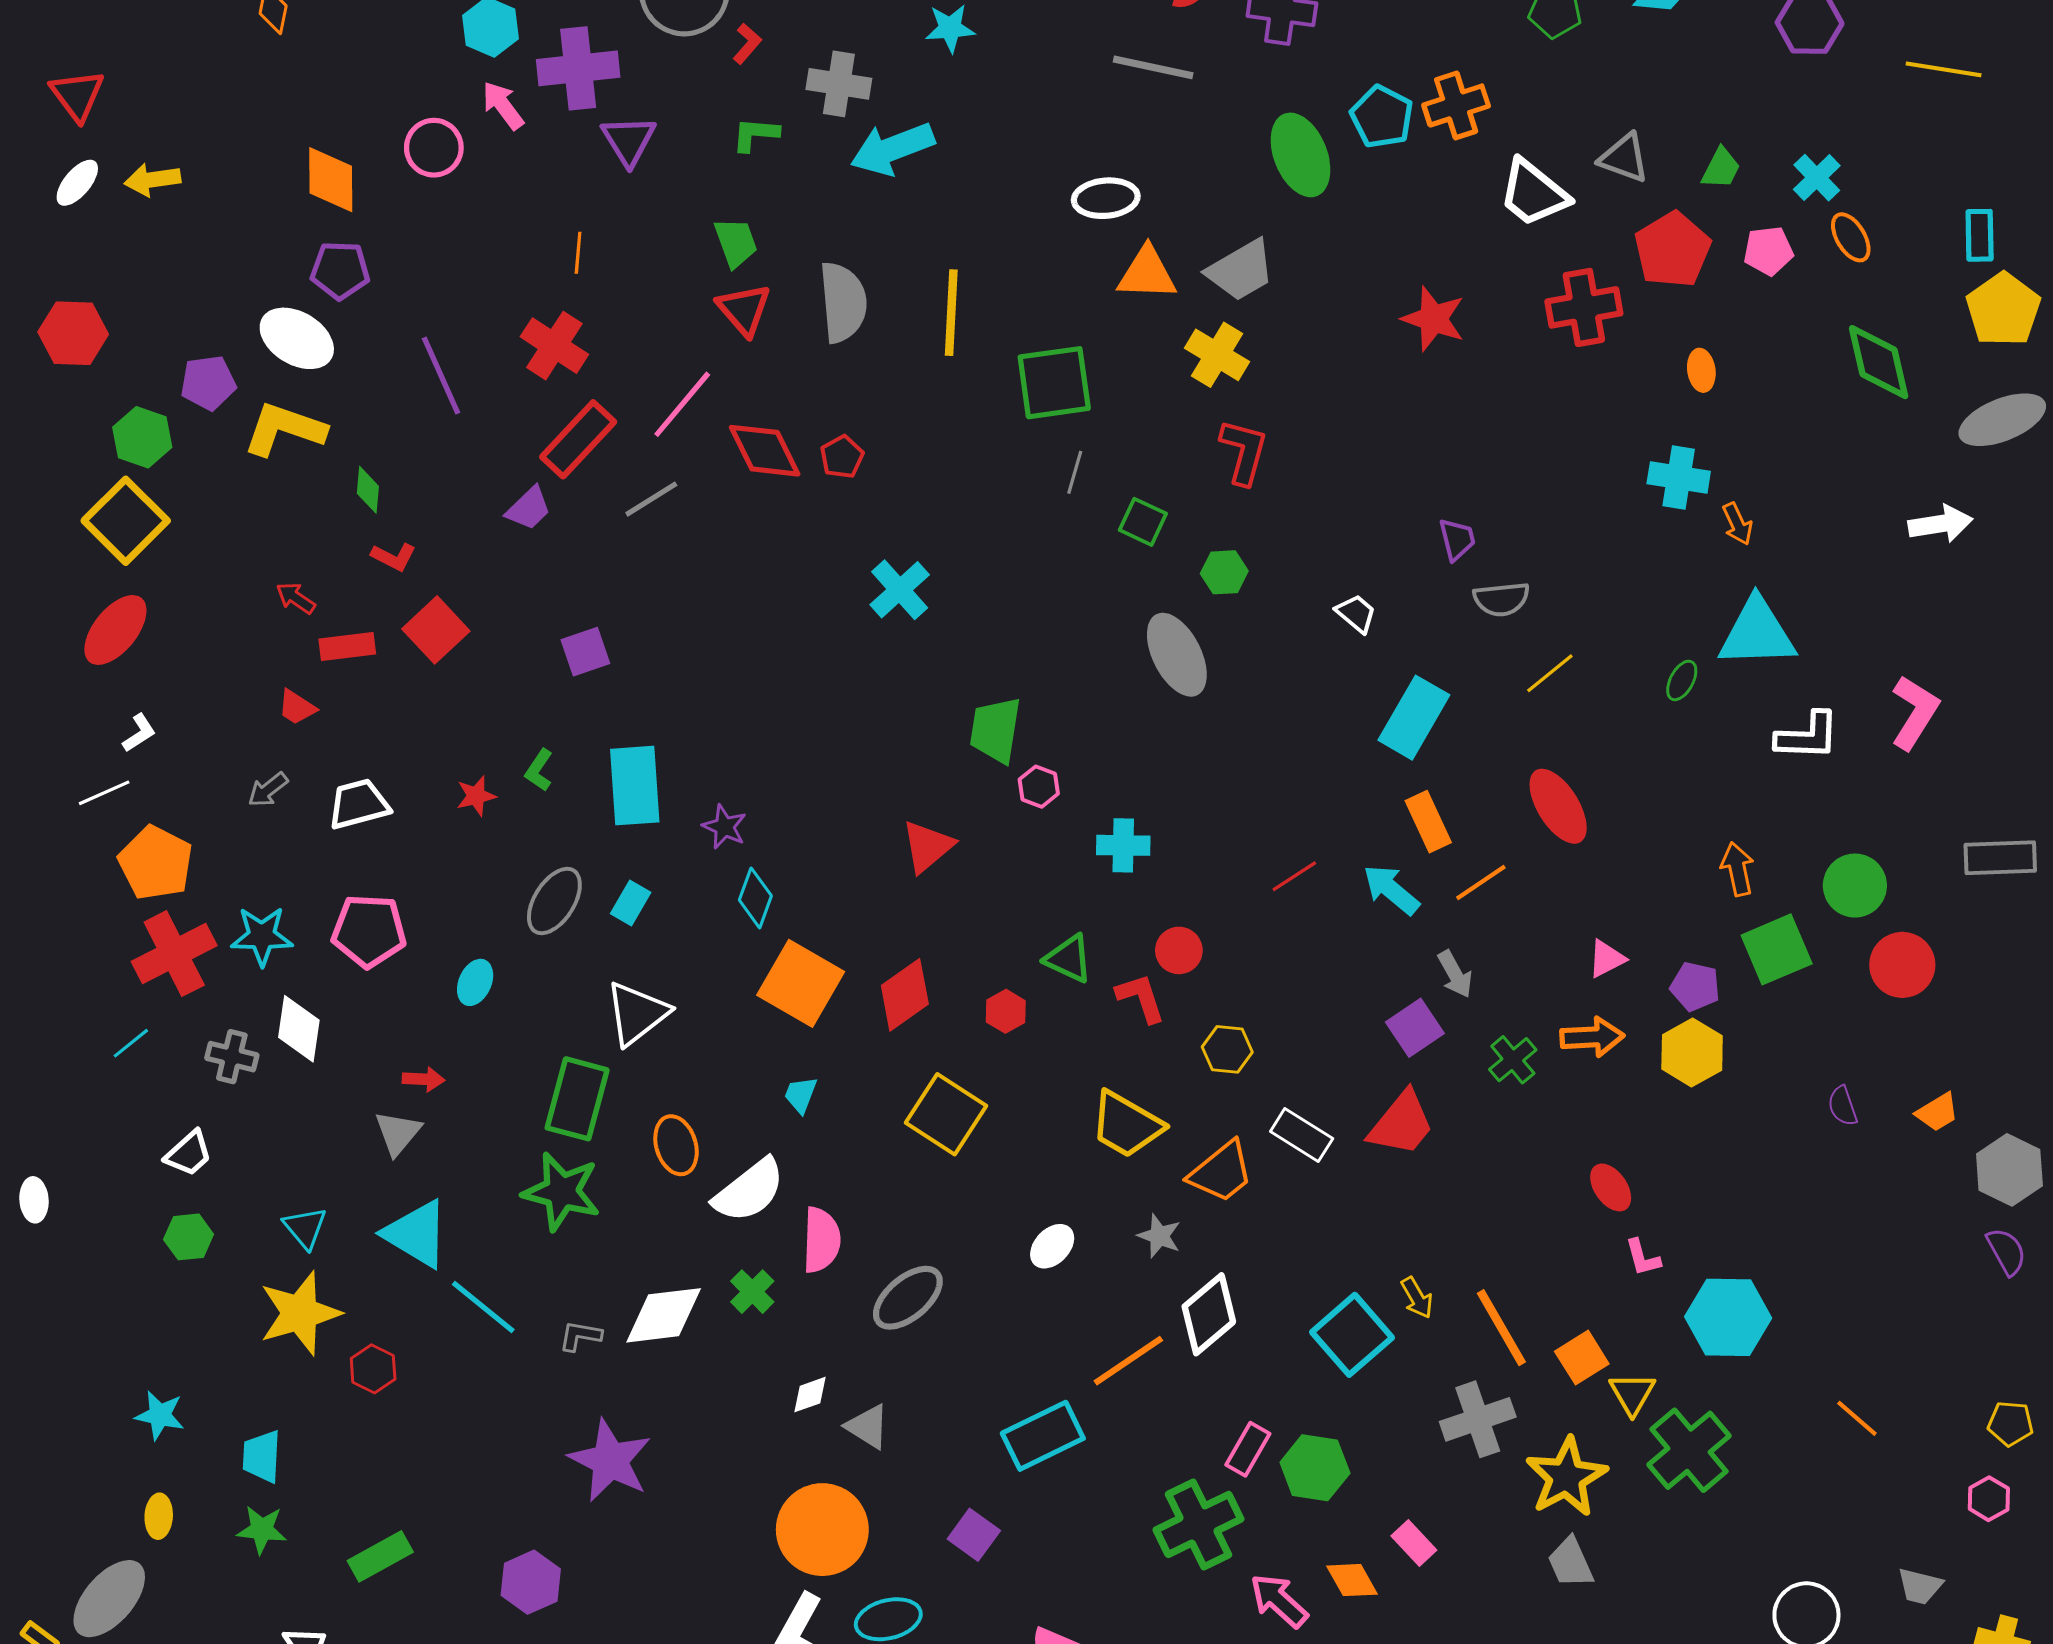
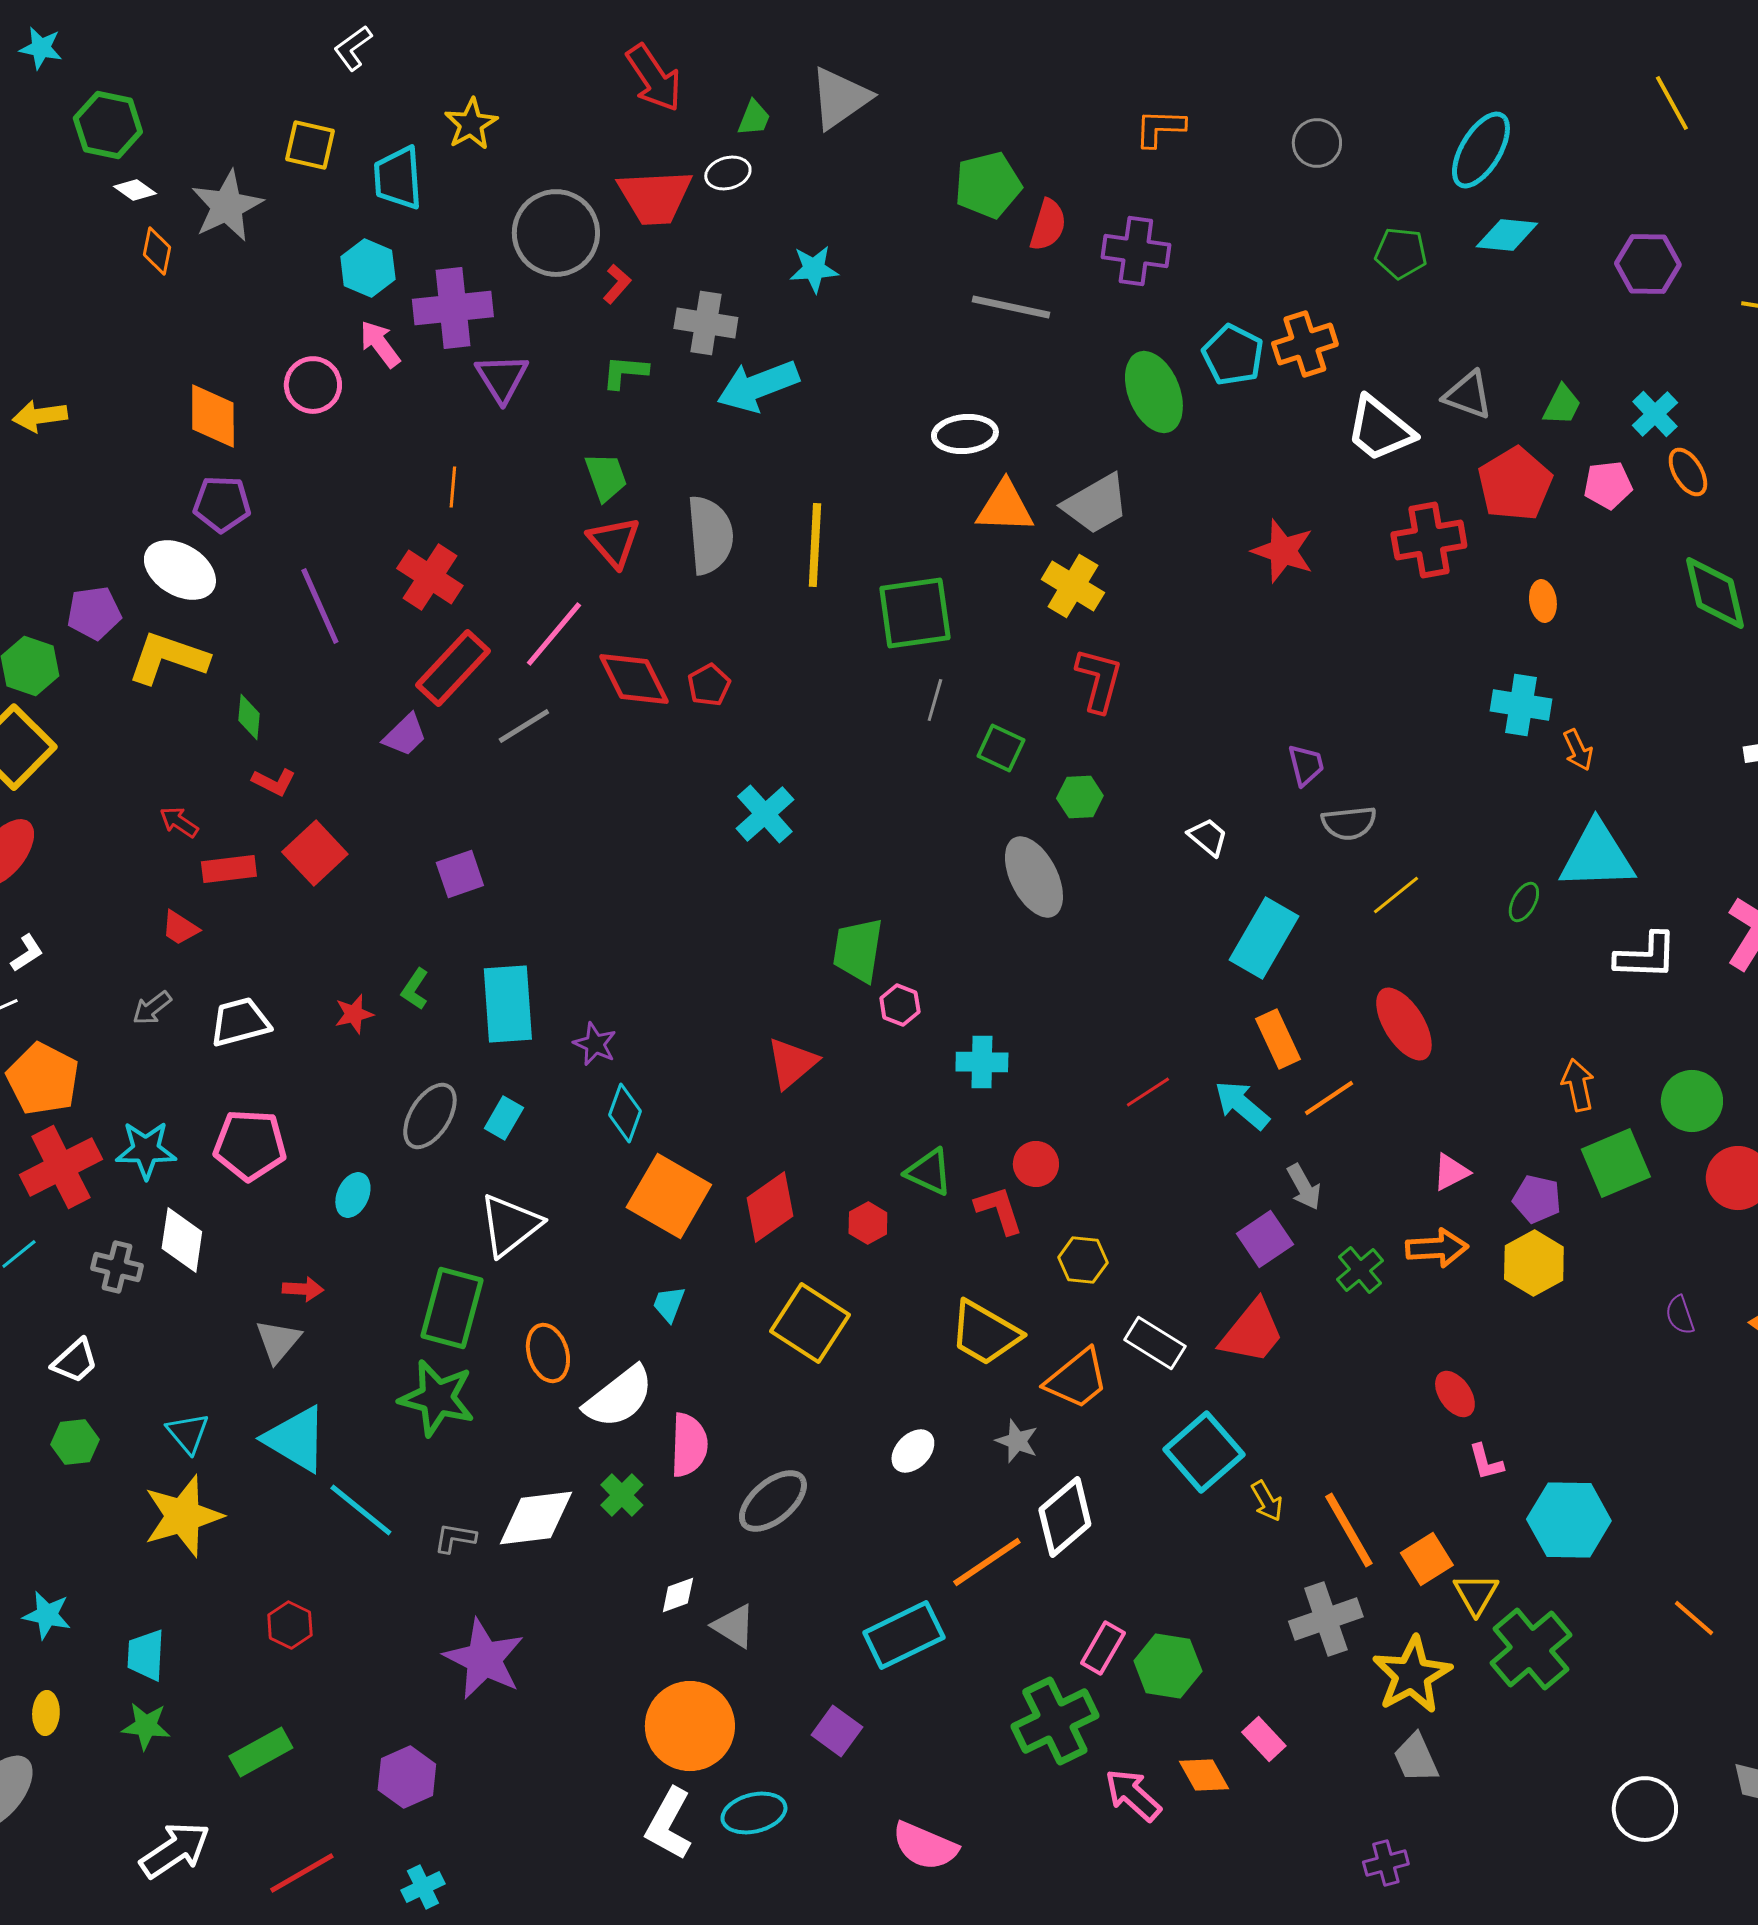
cyan square: (1352, 1335) -> (1204, 1452), moved
red hexagon: (373, 1369) -> (290, 1625), moved

